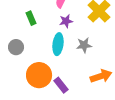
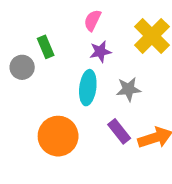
gray circle: (16, 47) -> (22, 67), moved
purple rectangle: (61, 85) -> (119, 131), moved

